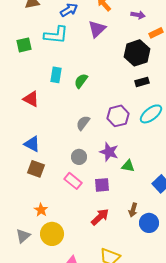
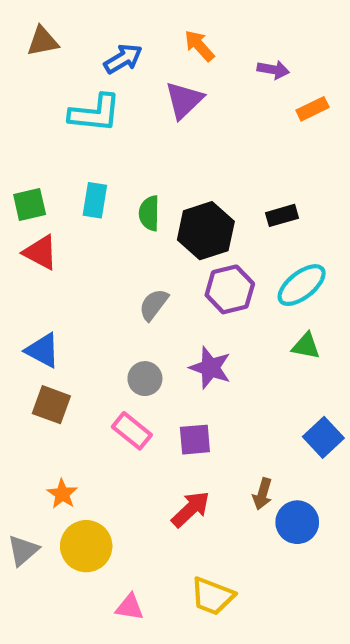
green square: (24, 45) -> (30, 205), moved
black hexagon: (137, 53) -> (206, 231), moved
green semicircle: (81, 81) -> (149, 213), turned -35
green triangle: (128, 166) -> (306, 346), moved

